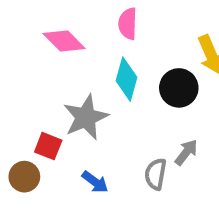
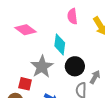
pink semicircle: (128, 24) -> (72, 16), moved
black circle: (179, 88) -> (75, 66), moved

